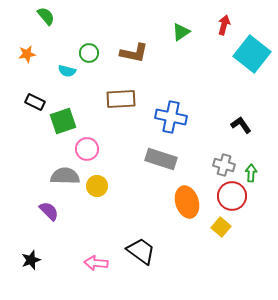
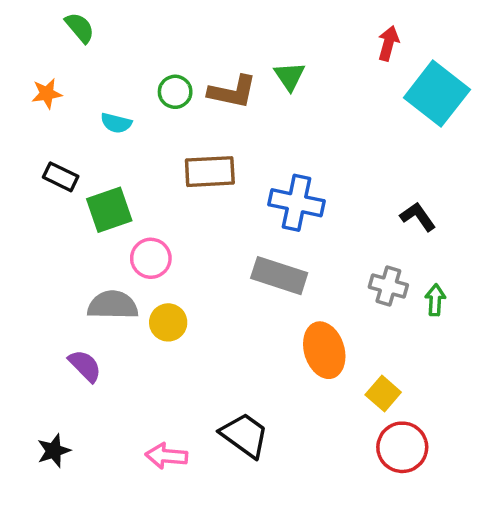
green triangle: (181, 32) -> (290, 76), moved, turned -30
green circle: (89, 53) -> (175, 92), moved
red circle: (232, 196) -> (402, 447), moved

